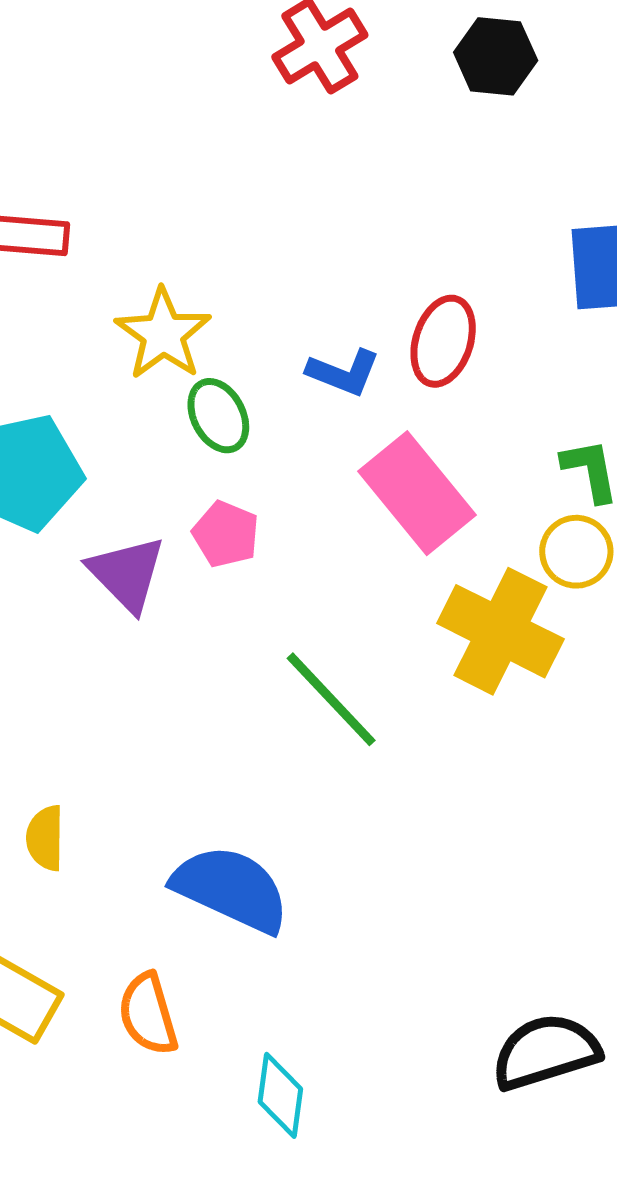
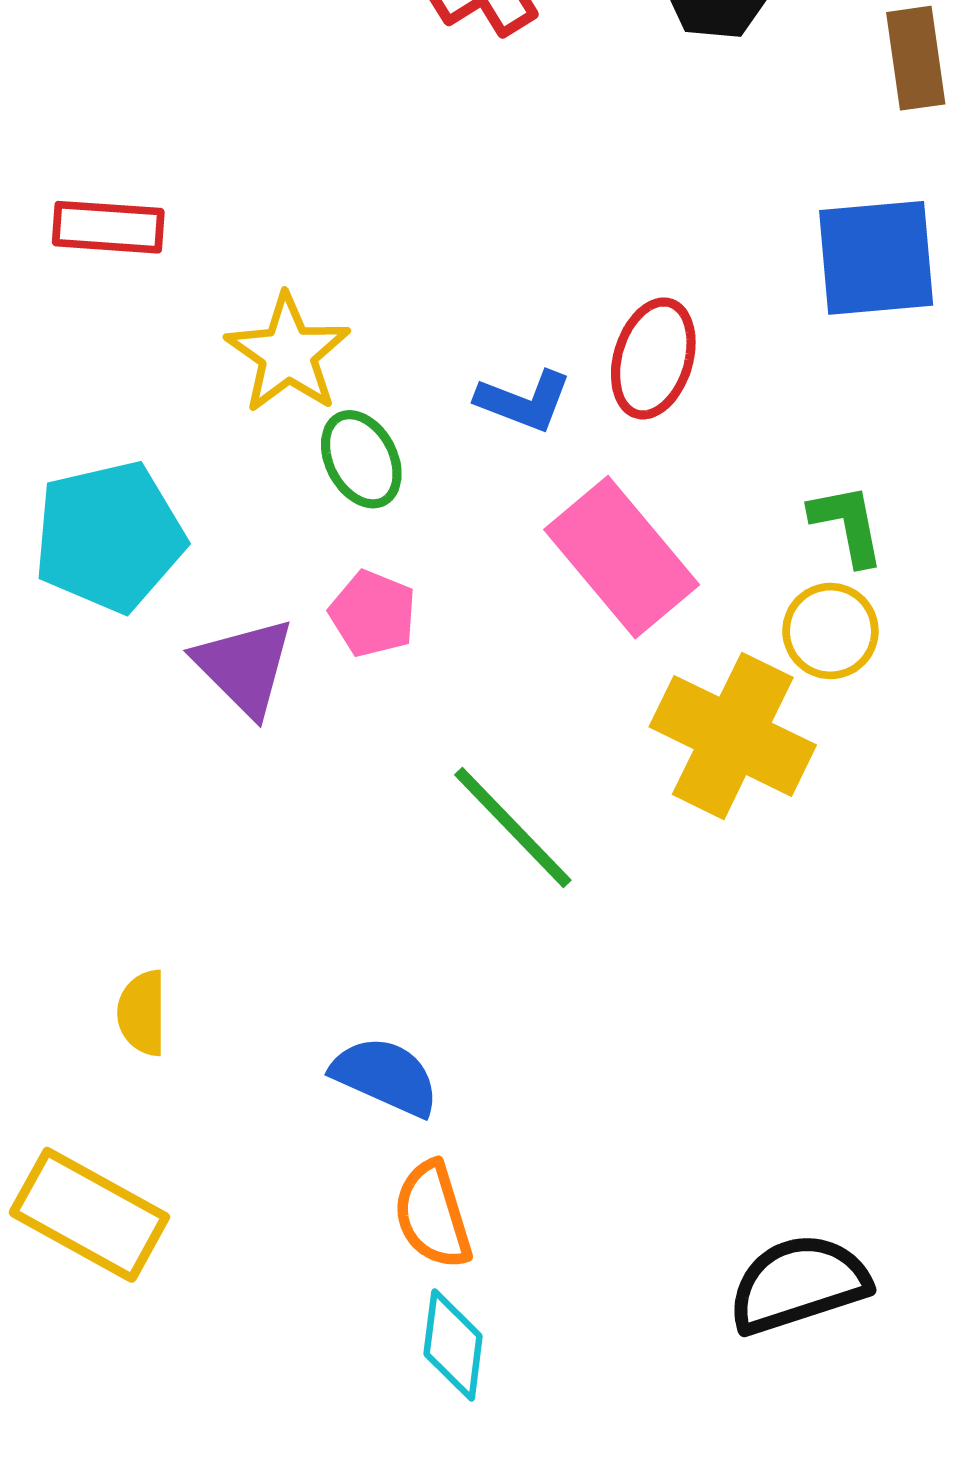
blue semicircle: (231, 889) -> (385, 1076), size x0.7
orange semicircle: (148, 1014) -> (433, 1215), moved

